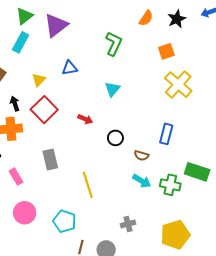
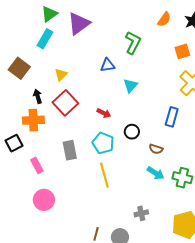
blue triangle: (70, 68) -> (108, 65), moved
blue rectangle: (166, 134) -> (172, 117), moved
cyan pentagon: (65, 221) -> (103, 143), moved

